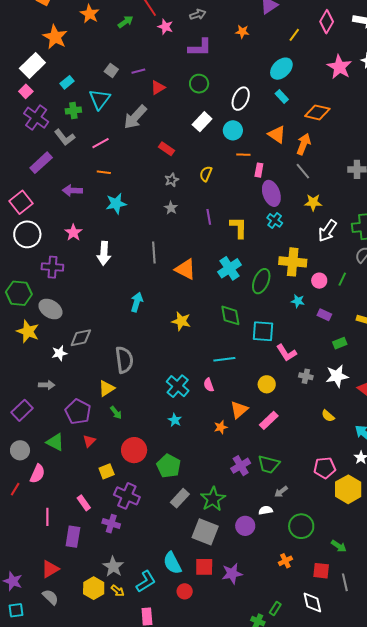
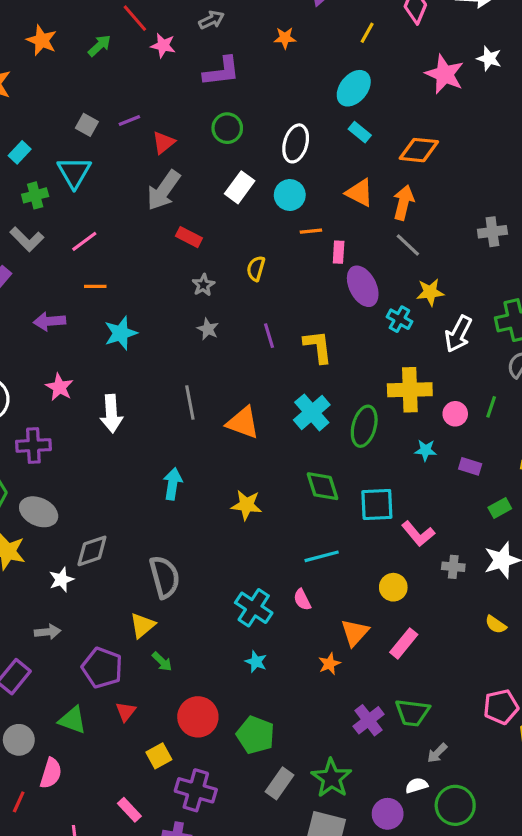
gray arrow: (135, 117) -> (164, 190), moved
cyan cross: (275, 220) -> (399, 319), moved
green circle: (301, 526) -> (455, 805), moved

